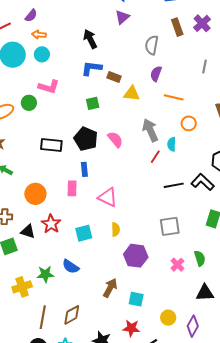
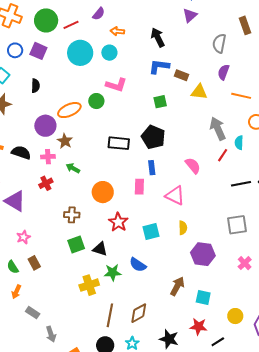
orange arrow: (39, 35) -> (117, 31), moved
pink semicircle: (115, 139) -> (193, 166), moved
black triangle: (28, 231) -> (100, 249), moved

